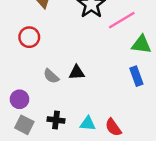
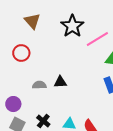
gray semicircle: (51, 76) -> (39, 85), turned 136
black cross: (56, 120) -> (43, 121), turned 32

